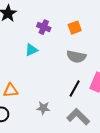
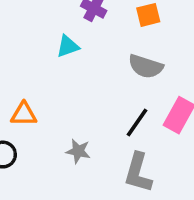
gray L-shape: (78, 117) -> (138, 173), turned -125

